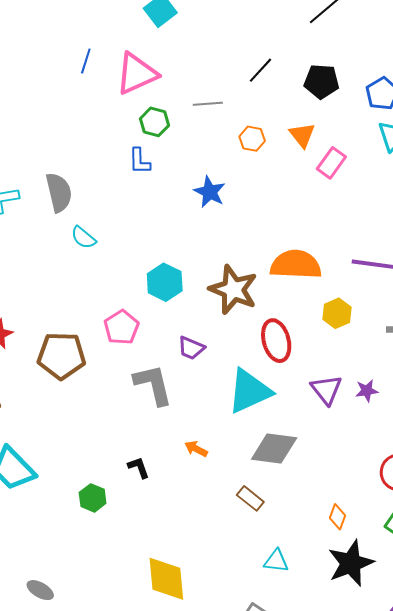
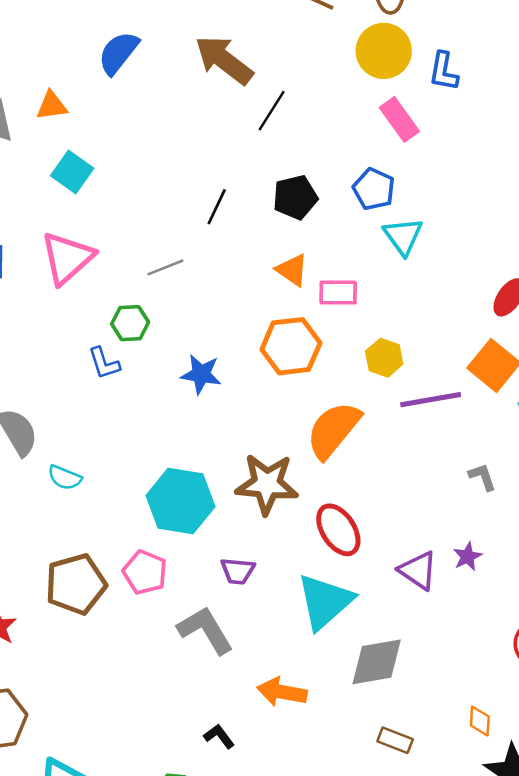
green hexagon: (155, 122) -> (130, 323), moved
orange hexagon: (252, 139) -> (291, 346), moved, size x1.8
pink rectangle: (331, 163) -> (338, 293), turned 72
orange semicircle: (296, 265) -> (333, 430), turned -36
cyan hexagon: (165, 282) -> (181, 501), size x1.4
yellow hexagon: (337, 313) -> (384, 358), moved
brown pentagon: (62, 356) -> (76, 584), moved
orange arrow: (196, 449) -> (282, 692), size x1.6
brown rectangle: (250, 498) -> (395, 740), moved

